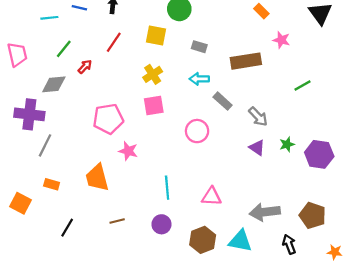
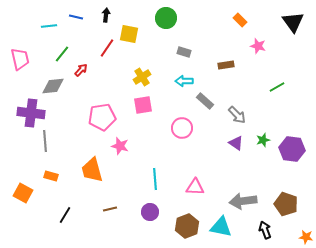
yellow square: (156, 36) -> (129, 34), moved
brown rectangle: (246, 61) -> (226, 65), size x0.6
gray line: (45, 145) -> (45, 141), turned -30

